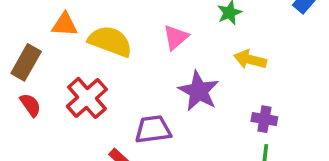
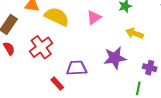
purple star: (199, 91) -> (115, 58), moved, turned 30
purple cross: (264, 119) -> (150, 68), moved

